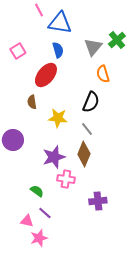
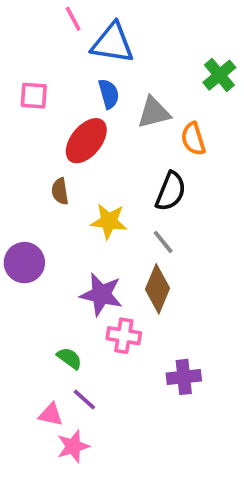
gray triangle: (93, 47) -> (154, 113), moved, turned 36
pink square: (18, 51) -> (34, 96), turned 35
purple star: (54, 157) -> (101, 294), turned 30

